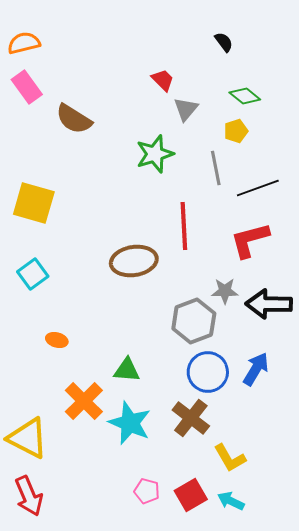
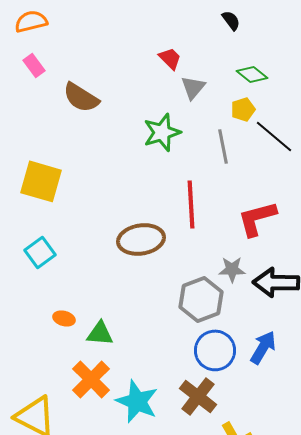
pink rectangle: (27, 87) -> (34, 65), size x0.7
black line: (258, 188) -> (274, 136), moved, turned 60
green triangle: (127, 370) -> (100, 333), moved

